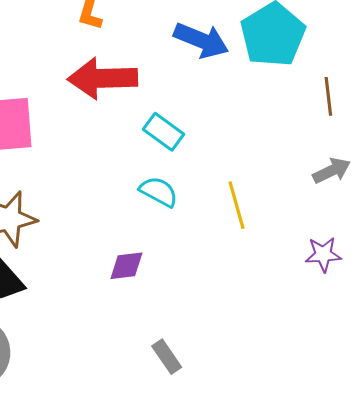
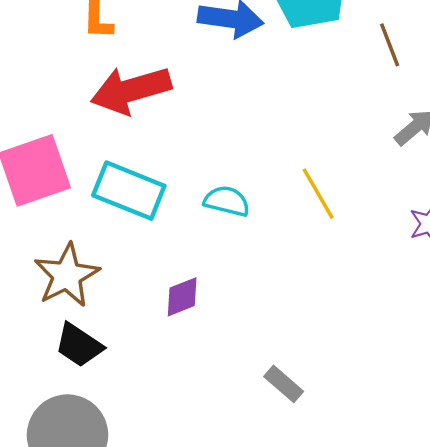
cyan rectangle: (163, 132) -> (129, 191), moved, size x1.5
purple diamond: (126, 266) -> (182, 297), moved

